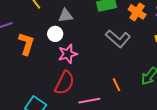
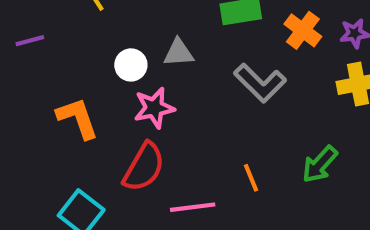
gray triangle: (66, 16) -> (179, 53), moved
orange L-shape: (26, 44) -> (78, 118), moved, turned -40

